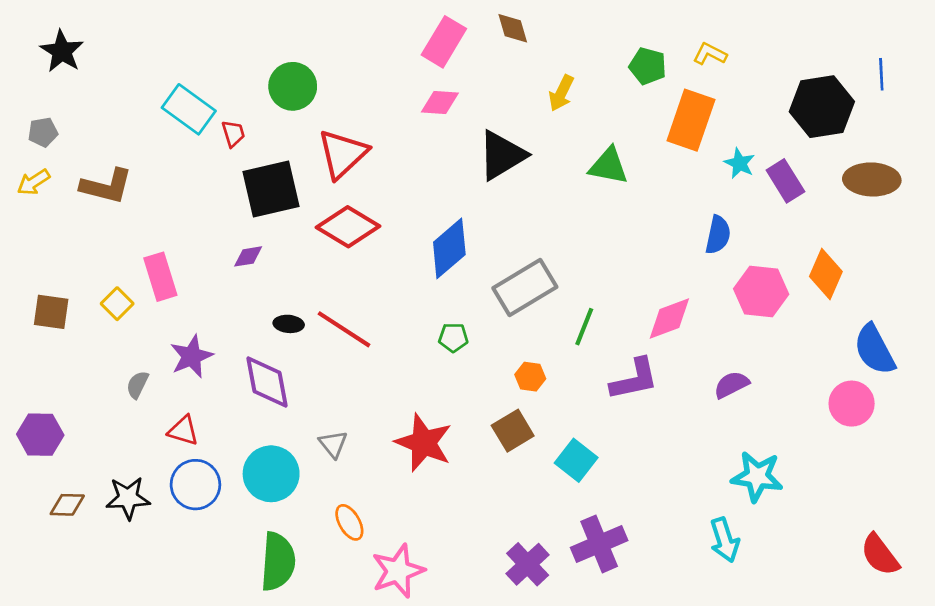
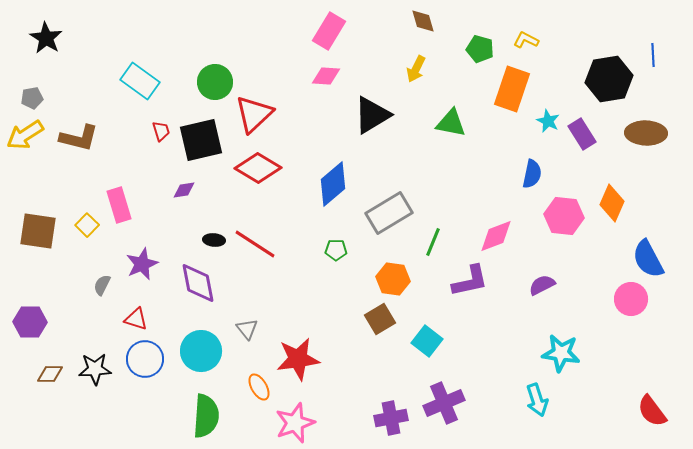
brown diamond: (513, 28) -> (423, 21), moved
green circle: (293, 86) -> (215, 82), moved
red trapezoid: (233, 134) -> (161, 131), moved
yellow arrow: (33, 182) -> (25, 135), size x1.5
brown square: (51, 312) -> (38, 231), size x1.4
orange hexagon: (530, 377) -> (393, 279), size x1.5
red star: (424, 443) -> (298, 359), moved, turned -30
purple cross: (528, 564) -> (391, 418), turned 32

